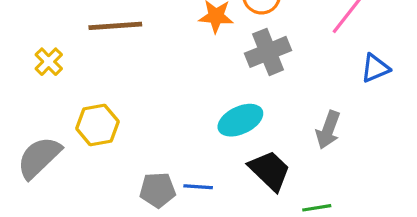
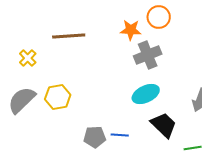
gray cross: (268, 52) -> (148, 55), moved
gray semicircle: (39, 158) -> (22, 100), moved

